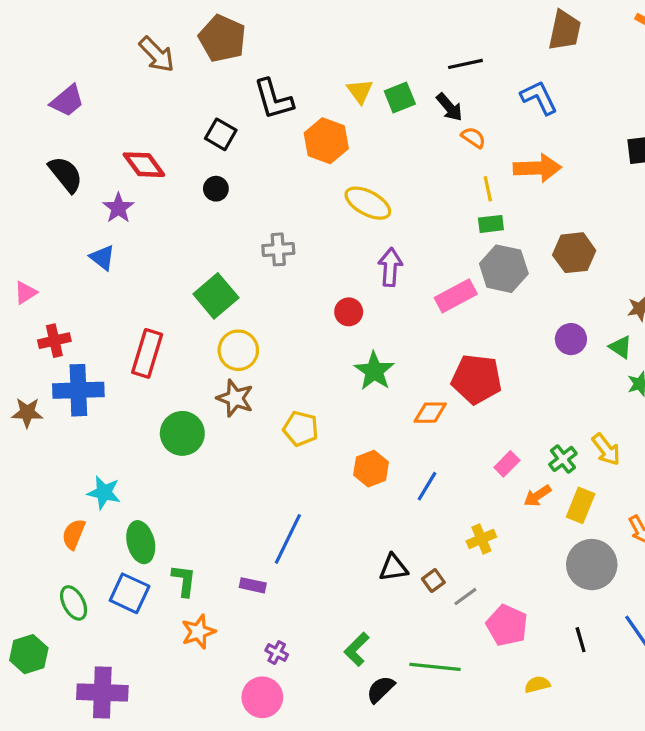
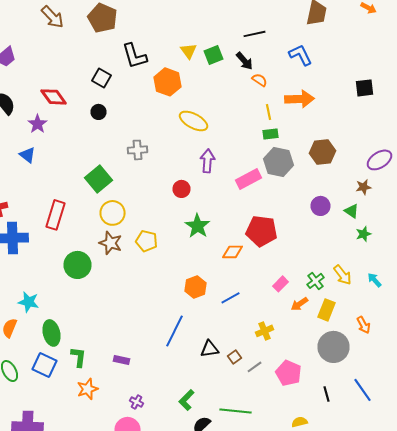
brown arrow: (157, 54) -> (52, 17), moved
yellow pentagon: (301, 429) -> (146, 241), moved
blue line: (427, 486) -> (230, 298), turned 30
blue line: (288, 539) -> (174, 331), moved
pink pentagon: (507, 625) -> (288, 373), moved

